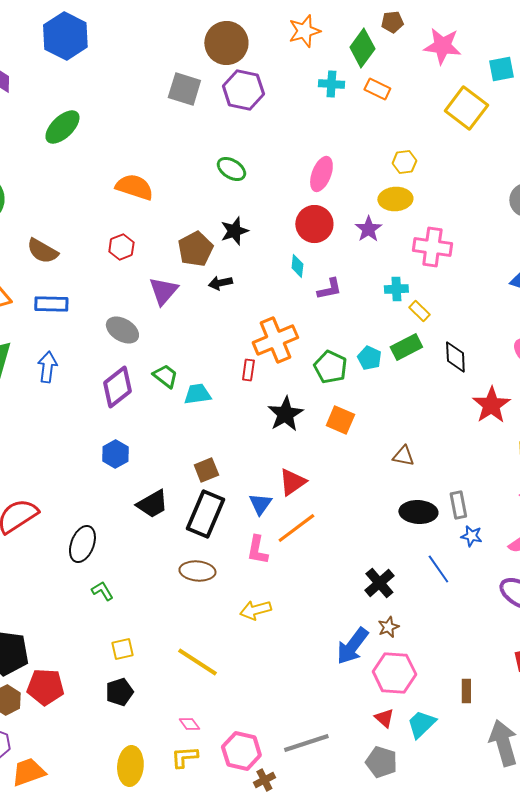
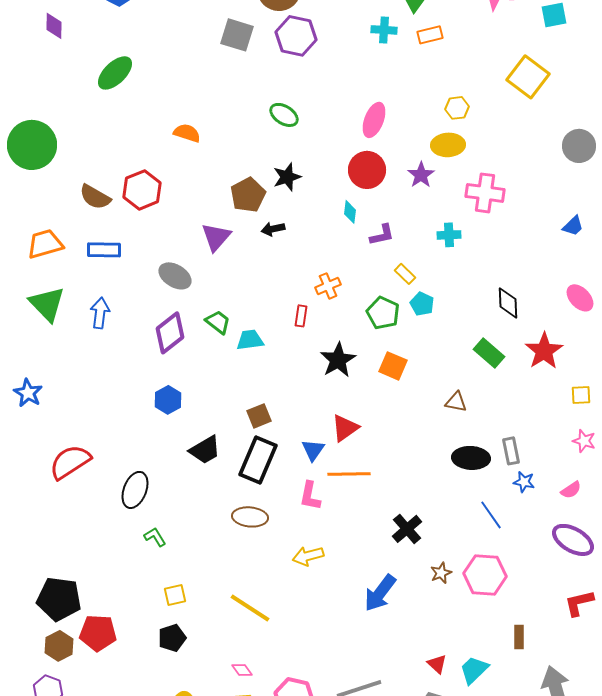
orange rectangle: (377, 89) -> (430, 35), turned -40
yellow square: (466, 108) -> (528, 77), moved
orange semicircle: (134, 187) -> (187, 133), size x0.7
red hexagon: (121, 247) -> (142, 190), moved, size x1.5
yellow rectangle: (419, 311) -> (405, 274), moved
orange cross: (275, 340) -> (328, 286), size x0.6
green rectangle: (406, 347) -> (489, 353), moved, turned 68
orange line: (296, 528) -> (349, 474), turned 36
black cross: (379, 583) -> (407, 529), moved
blue arrow: (352, 646) -> (380, 593), moved
pink hexagon: (394, 673) -> (485, 575), moved

